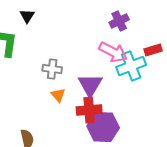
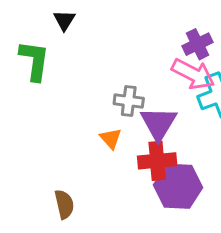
purple cross: (119, 21) -> (198, 44), moved
gray cross: (52, 69) -> (129, 101), moved

